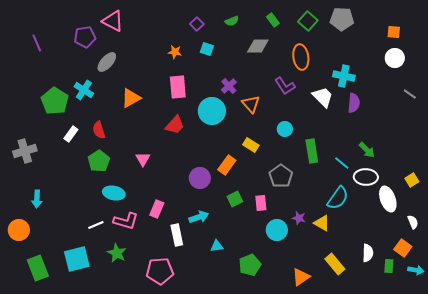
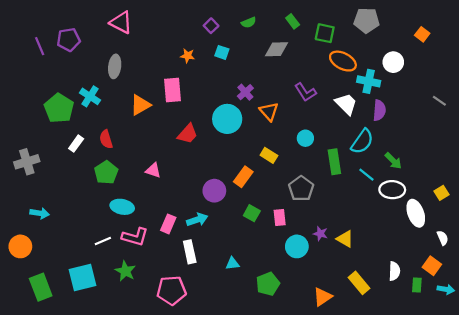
green square: (308, 21) -> (325, 33), moved, turned -30
orange square: (394, 32) -> (422, 34), turned 32
purple pentagon: (85, 37) -> (69, 40), moved
orange ellipse: (301, 57) -> (343, 61), moved, turned -55
white circle: (395, 58) -> (393, 62), moved
gray ellipse: (107, 62) -> (115, 66), turned -35
pink rectangle: (178, 87) -> (173, 90), moved
pink triangle: (143, 159) -> (153, 170), turned -42
cyan semicircle: (338, 198) -> (362, 141), moved
cyan arrow: (37, 199) -> (40, 213), turned -84
green square: (235, 199) -> (252, 213), turned -35
cyan arrow: (199, 217) -> (197, 220), moved

